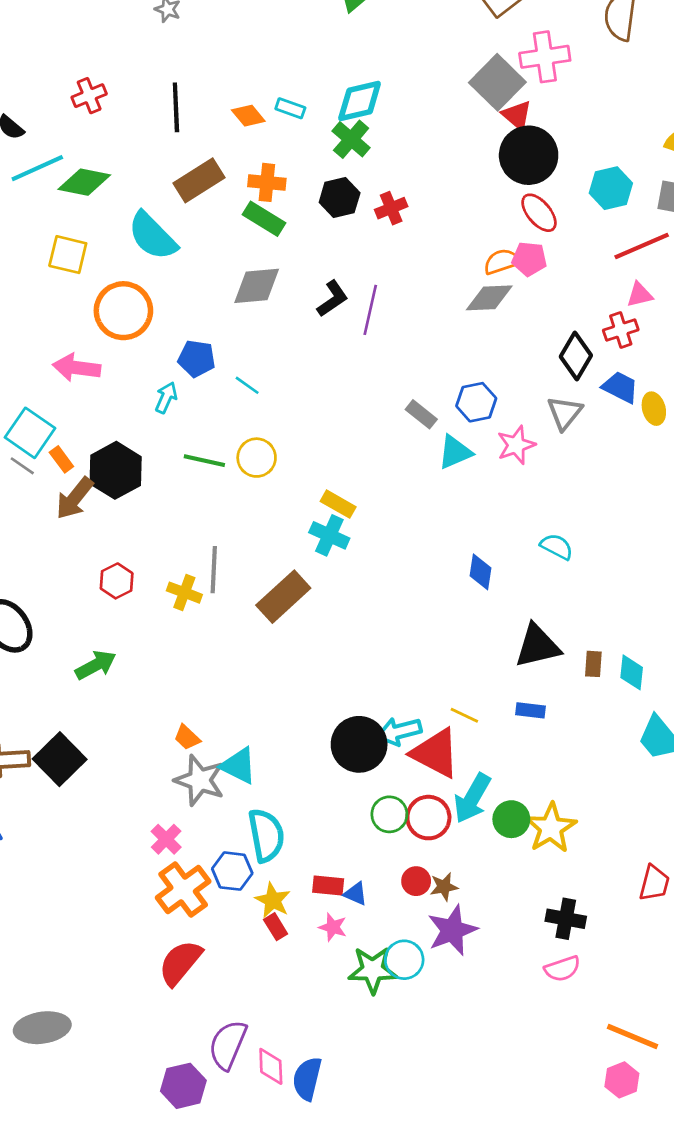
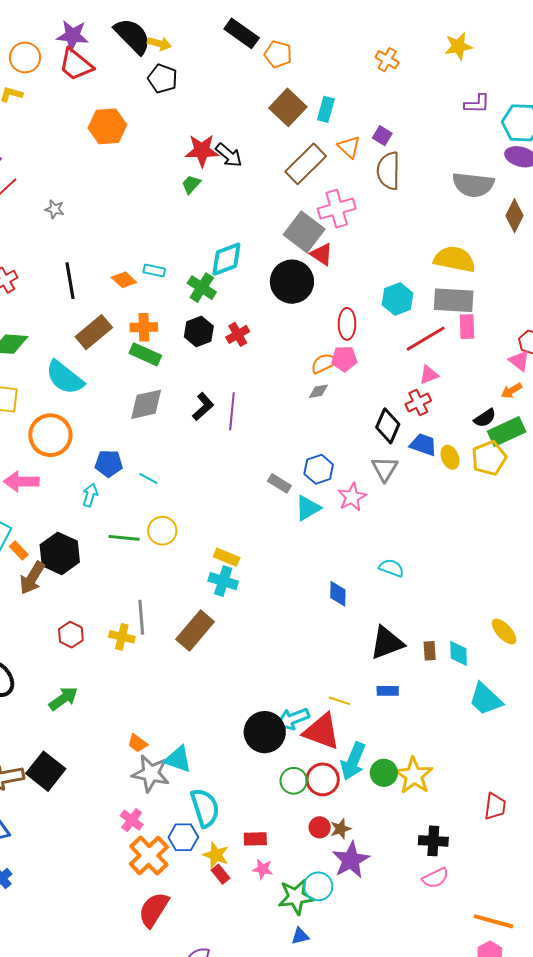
cyan diamond: (360, 101) -> (226, 259), moved
black circle: (529, 155) -> (292, 282), moved
red ellipse: (539, 213) -> (347, 324), turned 48
gray diamond: (489, 298) -> (318, 391), size x0.6
blue triangle: (356, 894) -> (300, 936), moved, turned -30

